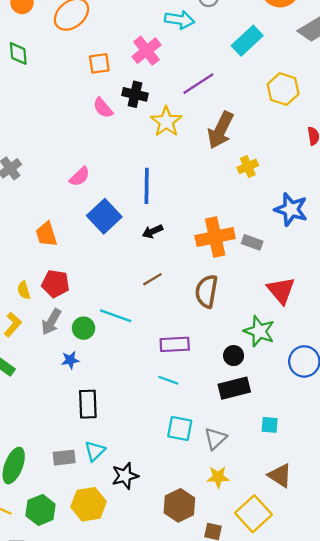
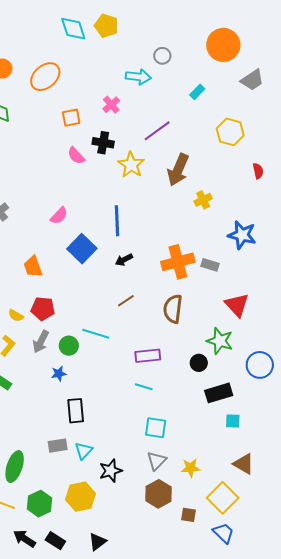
cyan rectangle: (247, 41) -> (197, 92), size x0.6
pink cross: (147, 51) -> (111, 105), size x0.7
yellow semicircle: (24, 290) -> (16, 316), turned -42
black rectangle: (234, 388) -> (219, 393), moved
gray triangle: (215, 438) -> (157, 461), moved
gray rectangle: (64, 458) -> (58, 446), moved

